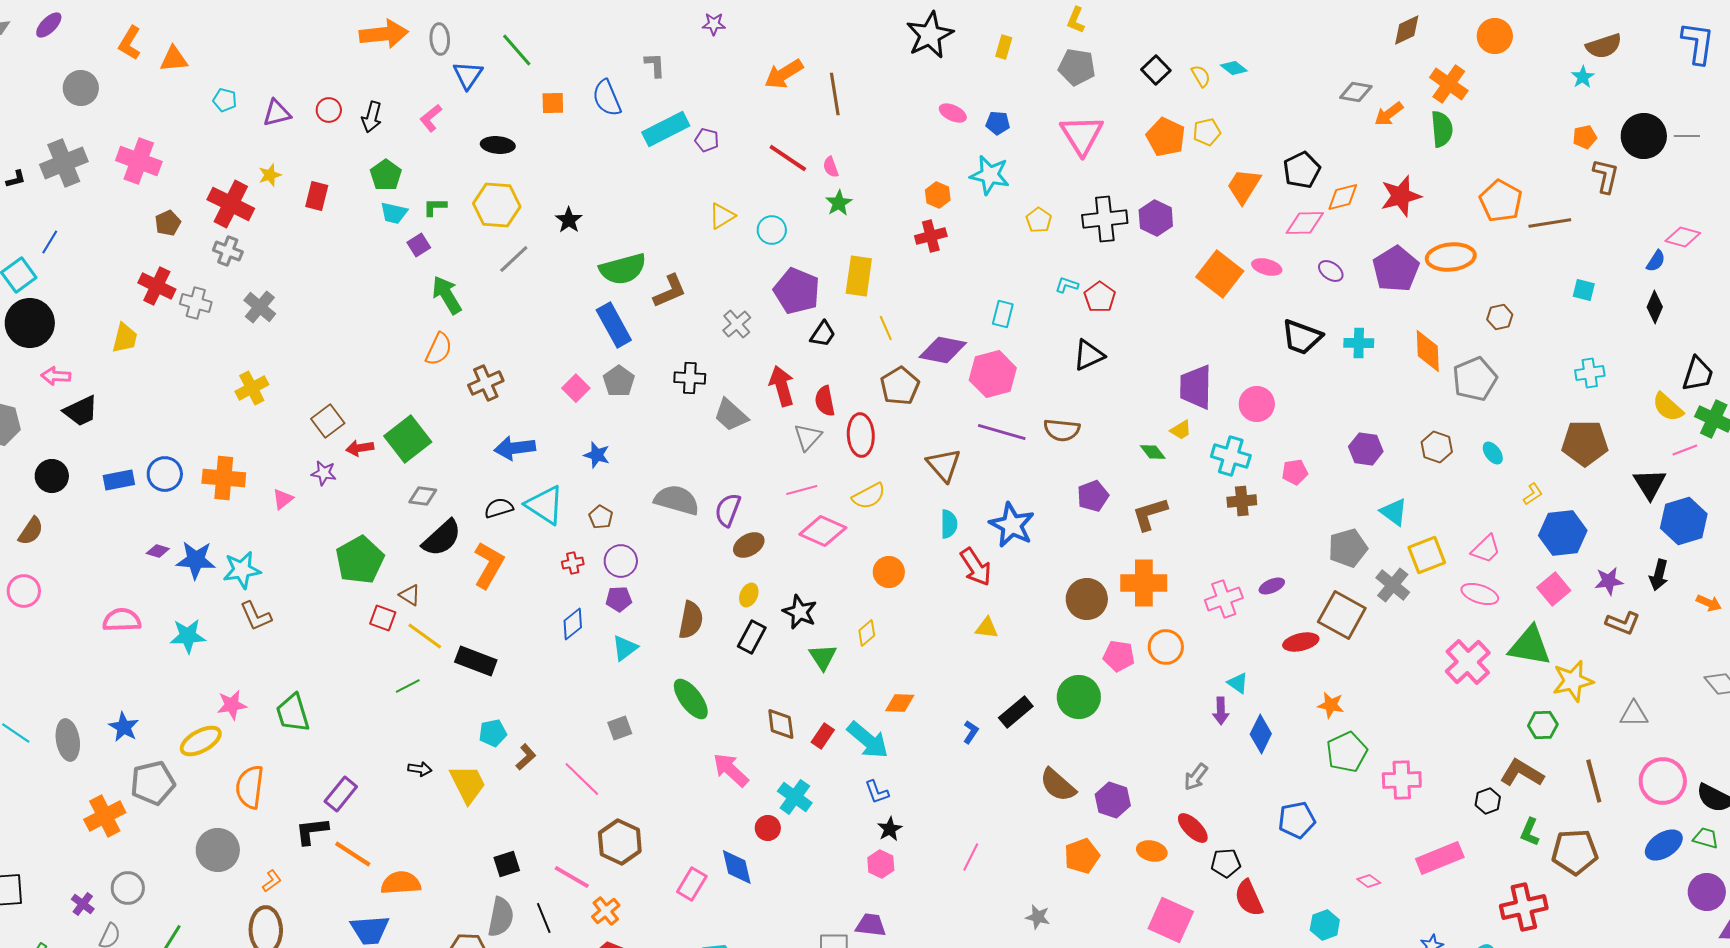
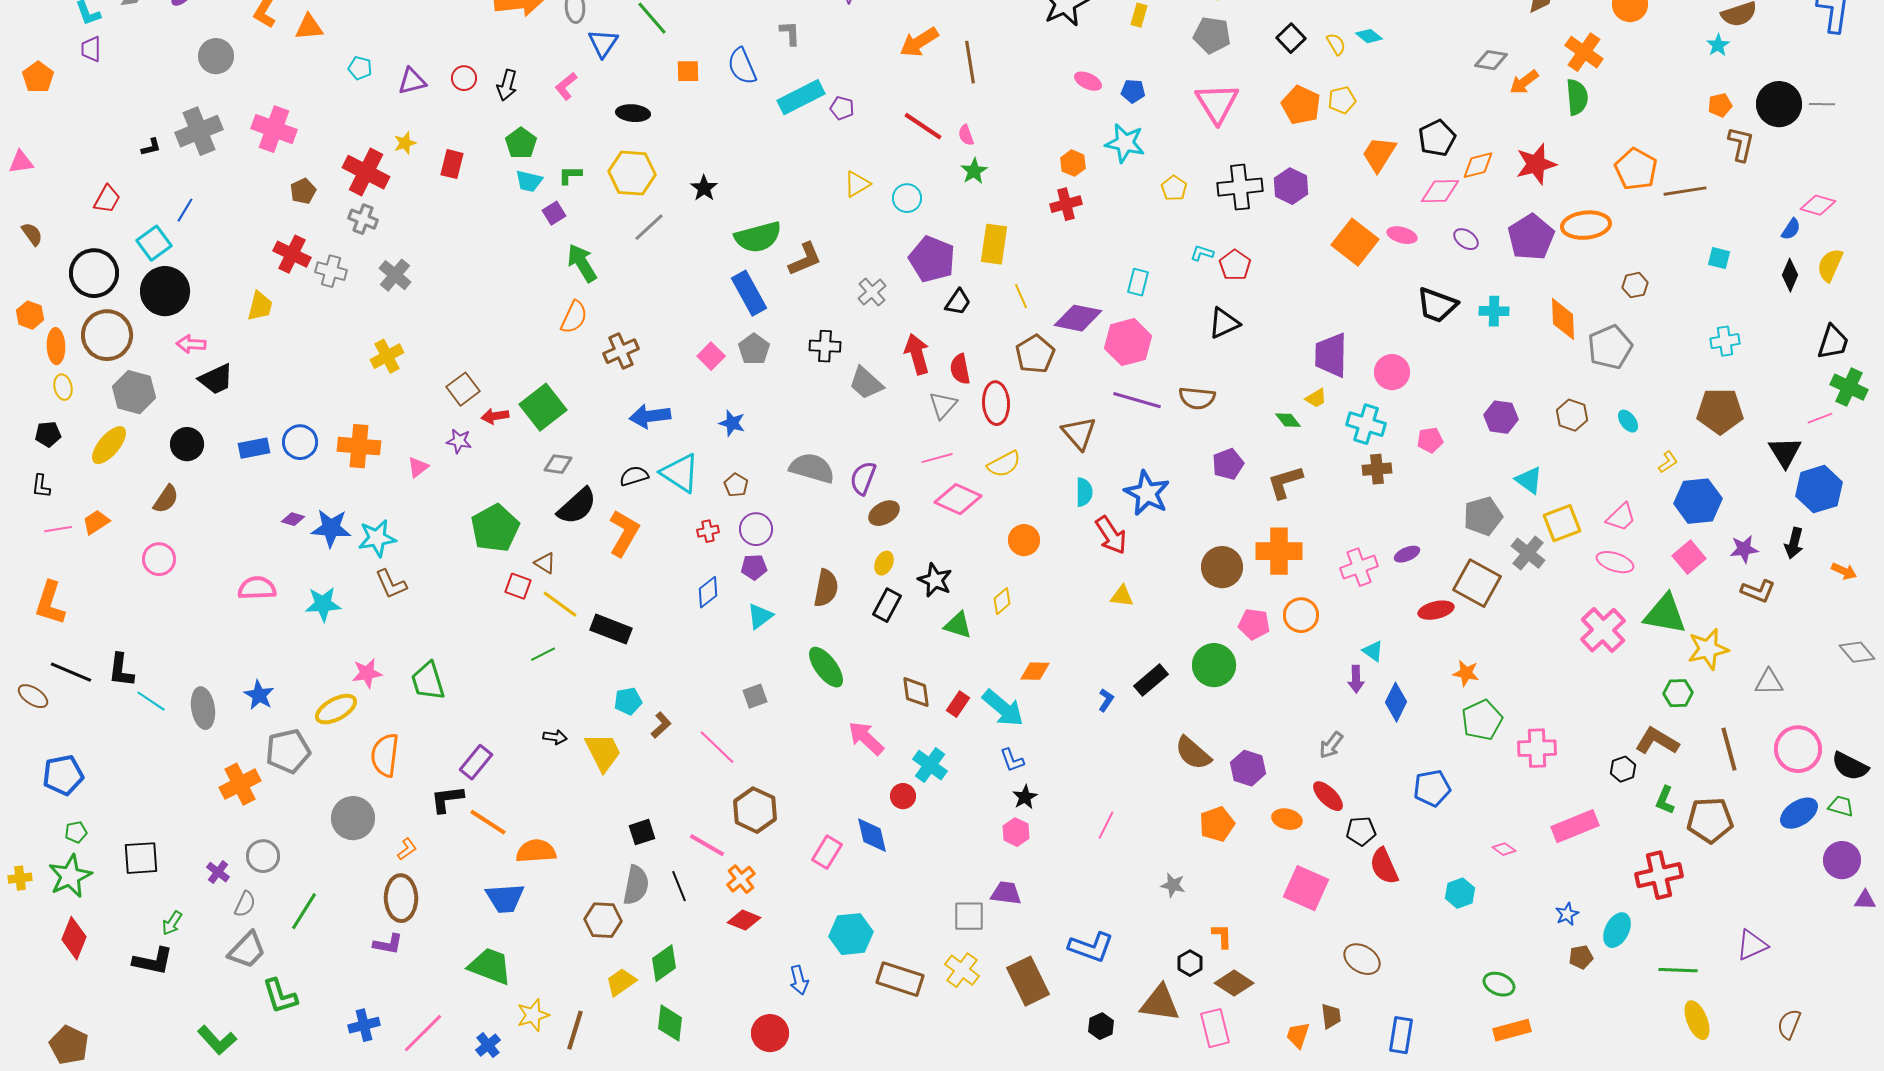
yellow semicircle: (1668, 407) -> (1830, 265), moved, turned 72
green triangle: (823, 657) -> (958, 625), turned -40

